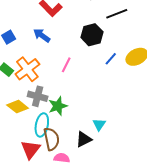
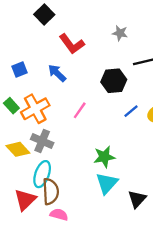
green star: (58, 106) -> (104, 157), moved
cyan triangle: (99, 124) -> (107, 183), size x1.5
black triangle: (84, 139) -> (137, 199), moved, turned -30

